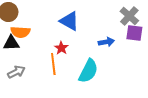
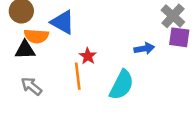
blue triangle: (69, 21) -> (63, 22), moved
gray arrow: (16, 72) -> (31, 86), turned -114

